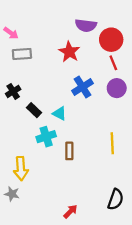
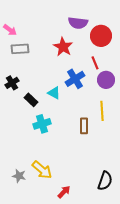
red line: (113, 63) -> (95, 63), moved
cyan triangle: (59, 113) -> (54, 93), moved
yellow line: (112, 143) -> (102, 111), moved
brown rectangle: (69, 151) -> (84, 126), moved
yellow arrow: (21, 169) -> (42, 170), moved, turned -45
gray star: (12, 194) -> (19, 176), moved

